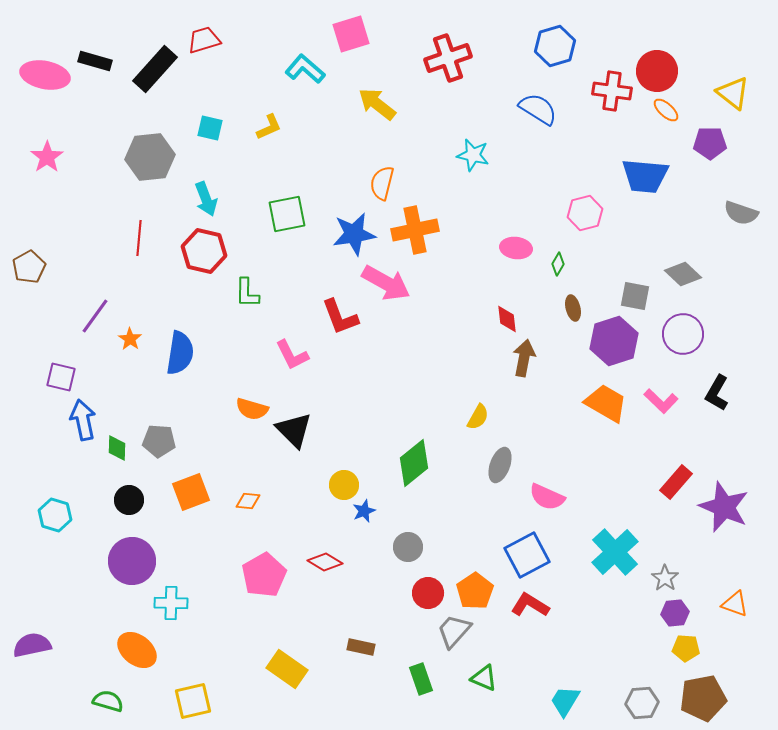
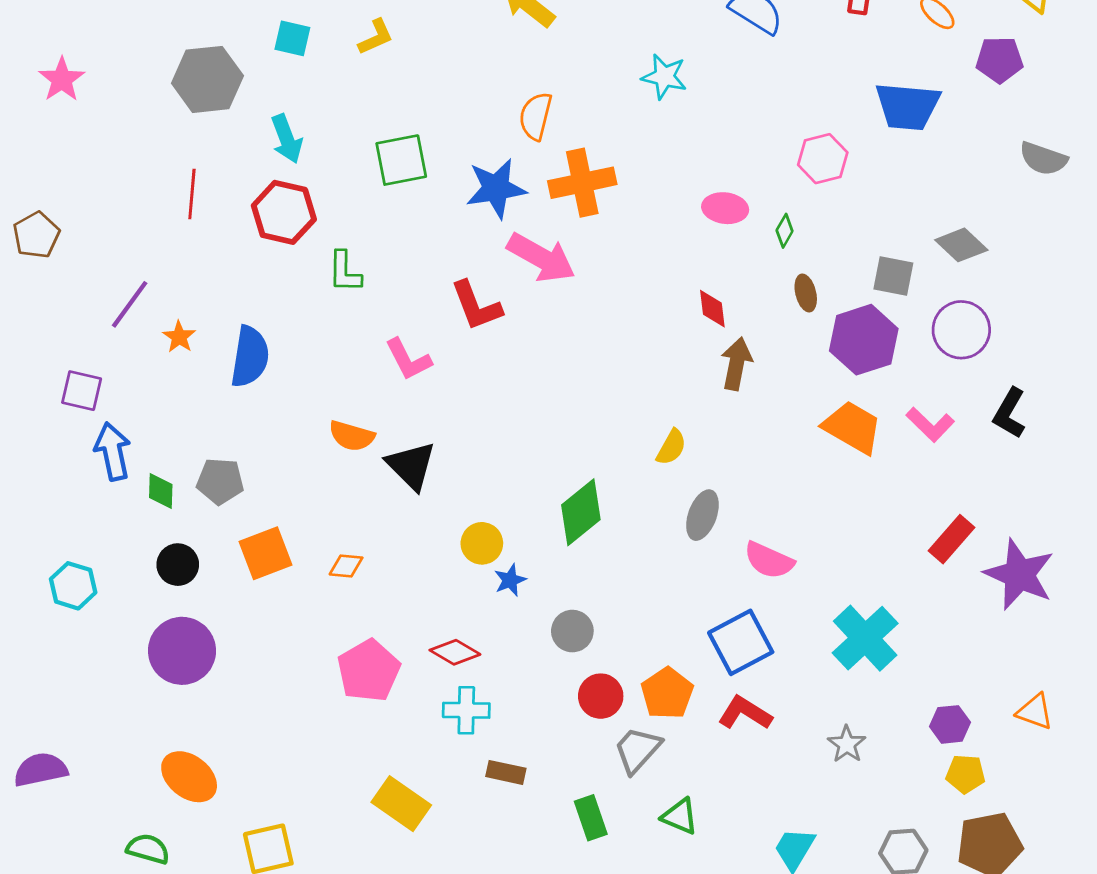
gray star: (665, 578) -> (847, 744), moved
cyan cross: (171, 603) -> (466, 710), moved

